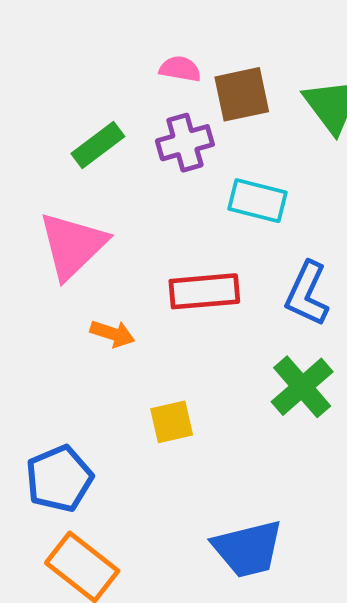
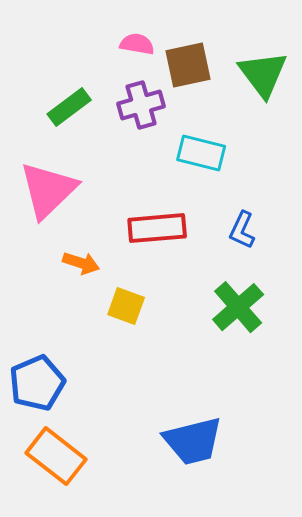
blue L-shape: (307, 294) -> (242, 230), size x0.7
yellow square: (172, 422) -> (126, 306), moved, turned 33

